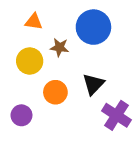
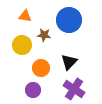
purple circle: (21, 115) -> (33, 90), moved
purple cross: (117, 115) -> (74, 89), moved

